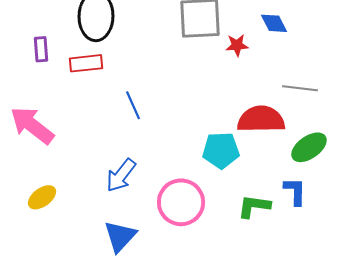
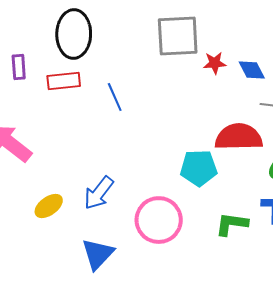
blue diamond: (274, 23) -> (252, 70), moved
blue line: (133, 105) -> (115, 97), moved
yellow ellipse: (42, 197) -> (49, 206), moved

